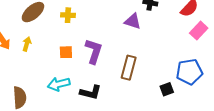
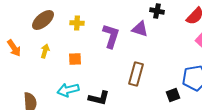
yellow arrow: (27, 44) -> (45, 51), moved
purple L-shape: (94, 51) -> (111, 36), moved

